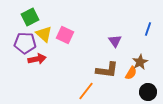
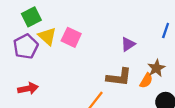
purple triangle: (115, 41) -> (128, 44), turned 32
purple pentagon: (25, 43) -> (26, 46), turned -30
red arrow: (37, 59) -> (28, 89), moved

